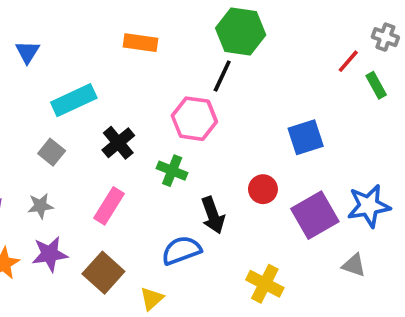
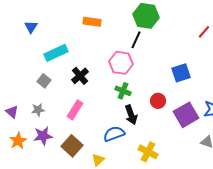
green cross: (172, 171) -> (123, 91), moved
yellow cross: (265, 284) -> (148, 152), moved

